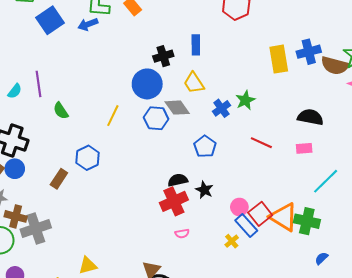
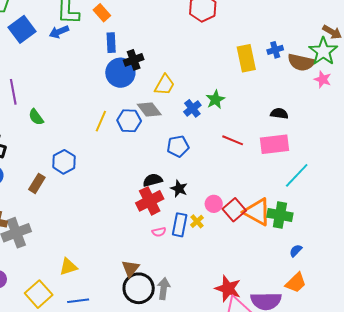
blue rectangle: (196, 45) -> (111, 43), moved
blue cross: (309, 52) -> (275, 50), size x0.7
yellow trapezoid: (194, 83) -> (164, 85), turned -115
blue circle: (147, 84) -> (120, 73), moved
yellow line: (113, 116) -> (101, 121), moved
black semicircle: (310, 117) -> (279, 114), size x0.7
blue pentagon: (205, 147) -> (178, 146), turned 30
pink rectangle: (304, 148) -> (274, 144), size x1.8
blue rectangle: (246, 226) -> (180, 225), moved, turned 55
yellow cross: (232, 241) -> (197, 221), moved

